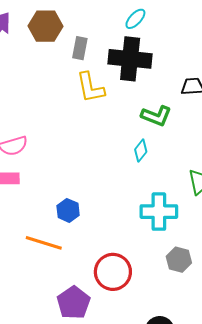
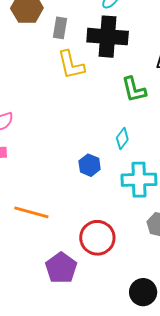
green L-shape: (156, 116) -> (134, 90), turned 56
cyan diamond: (141, 151) -> (122, 139), moved
blue hexagon: (68, 210) -> (90, 165), moved

